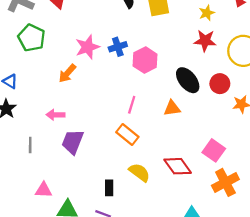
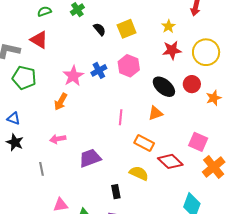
pink hexagon: (145, 60) -> (129, 66), moved
orange rectangle: (127, 134) -> (144, 143), moved
purple trapezoid: (73, 142) -> (90, 158), moved, turned 60

